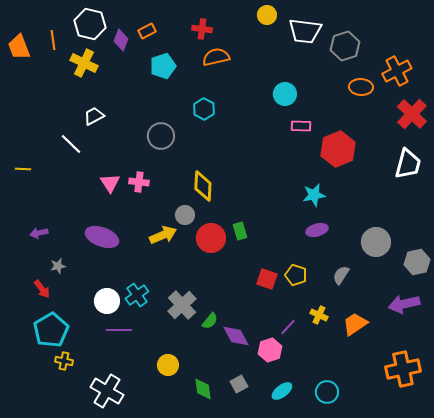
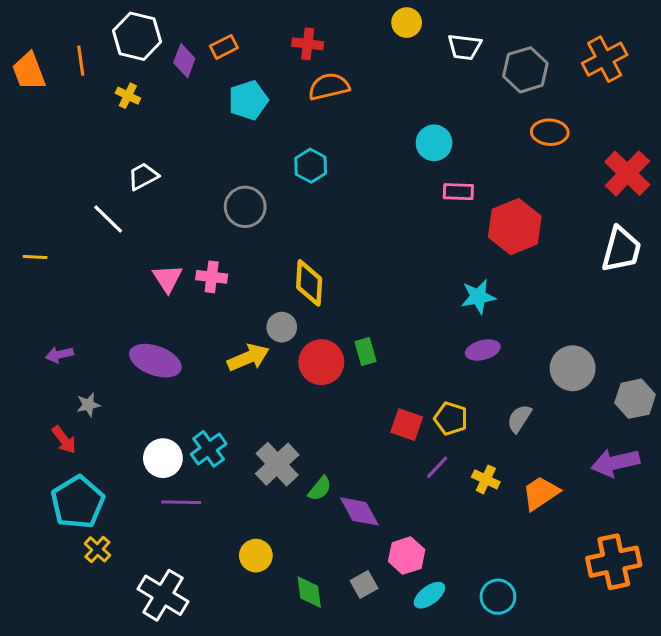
white trapezoid: (305, 31) -> (464, 47), size x0.7
yellow cross: (84, 63) -> (128, 96), size x0.6
orange cross: (397, 71) -> (605, 59), moved
purple line: (288, 327) -> (437, 467), moved
pink hexagon: (270, 350) -> (407, 556), moved
yellow cross: (64, 361) -> (97, 549), turned 30

